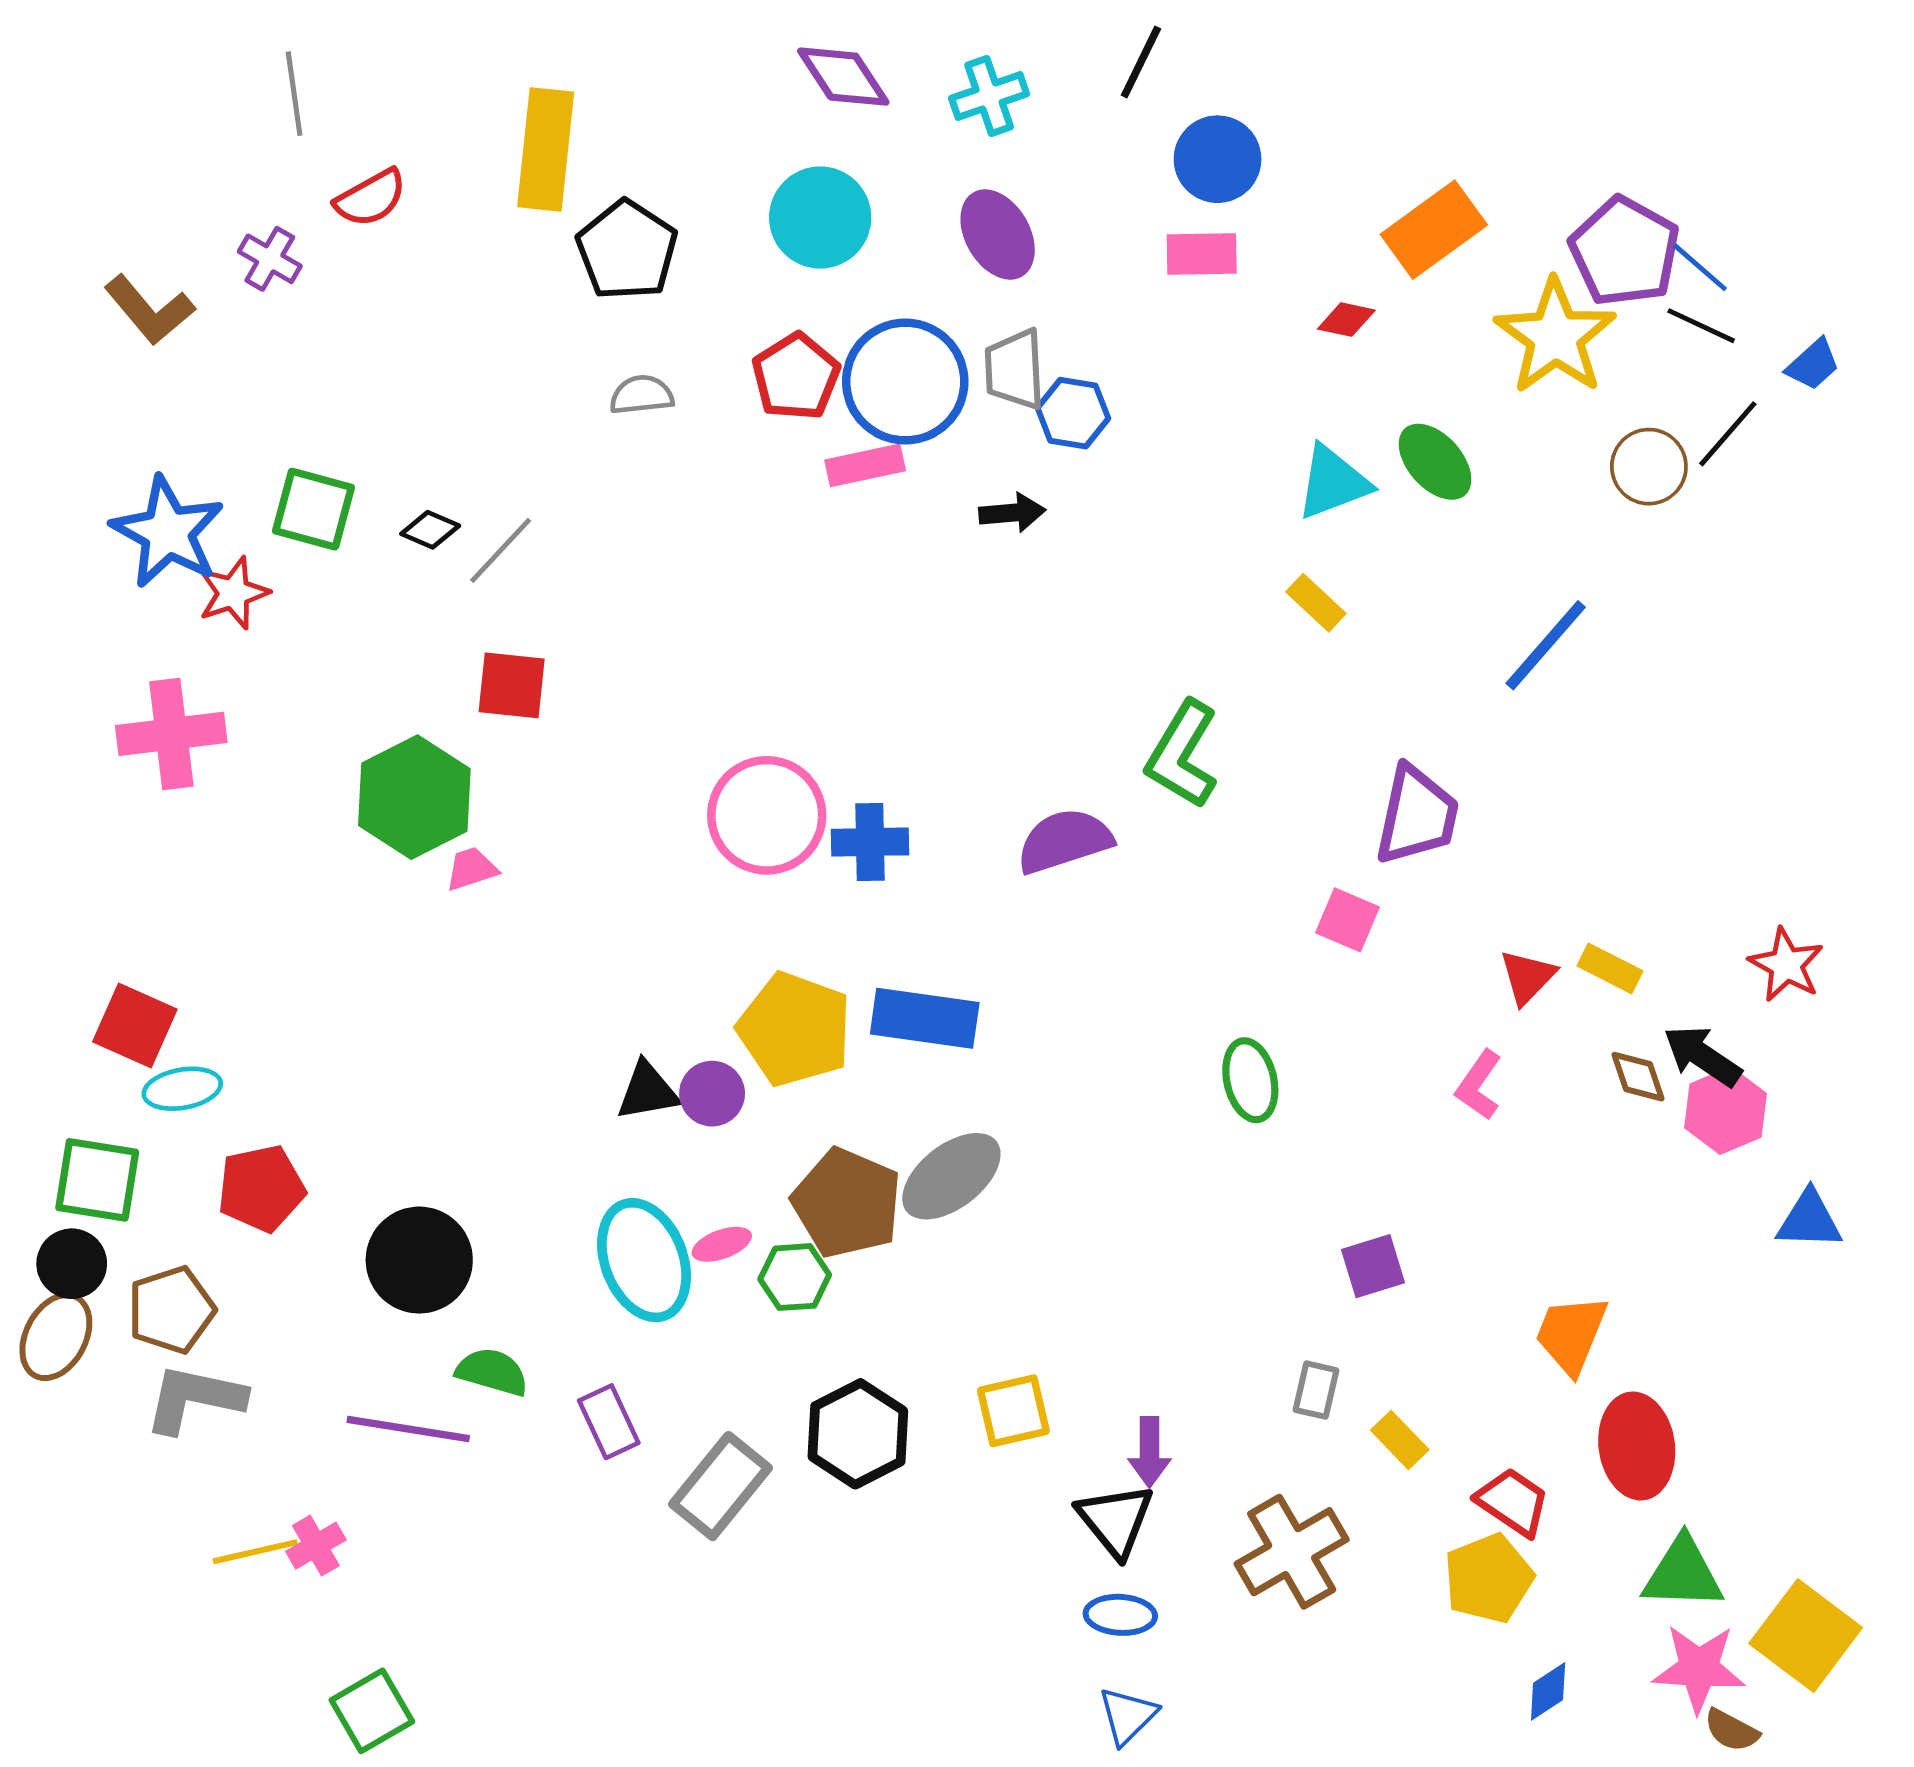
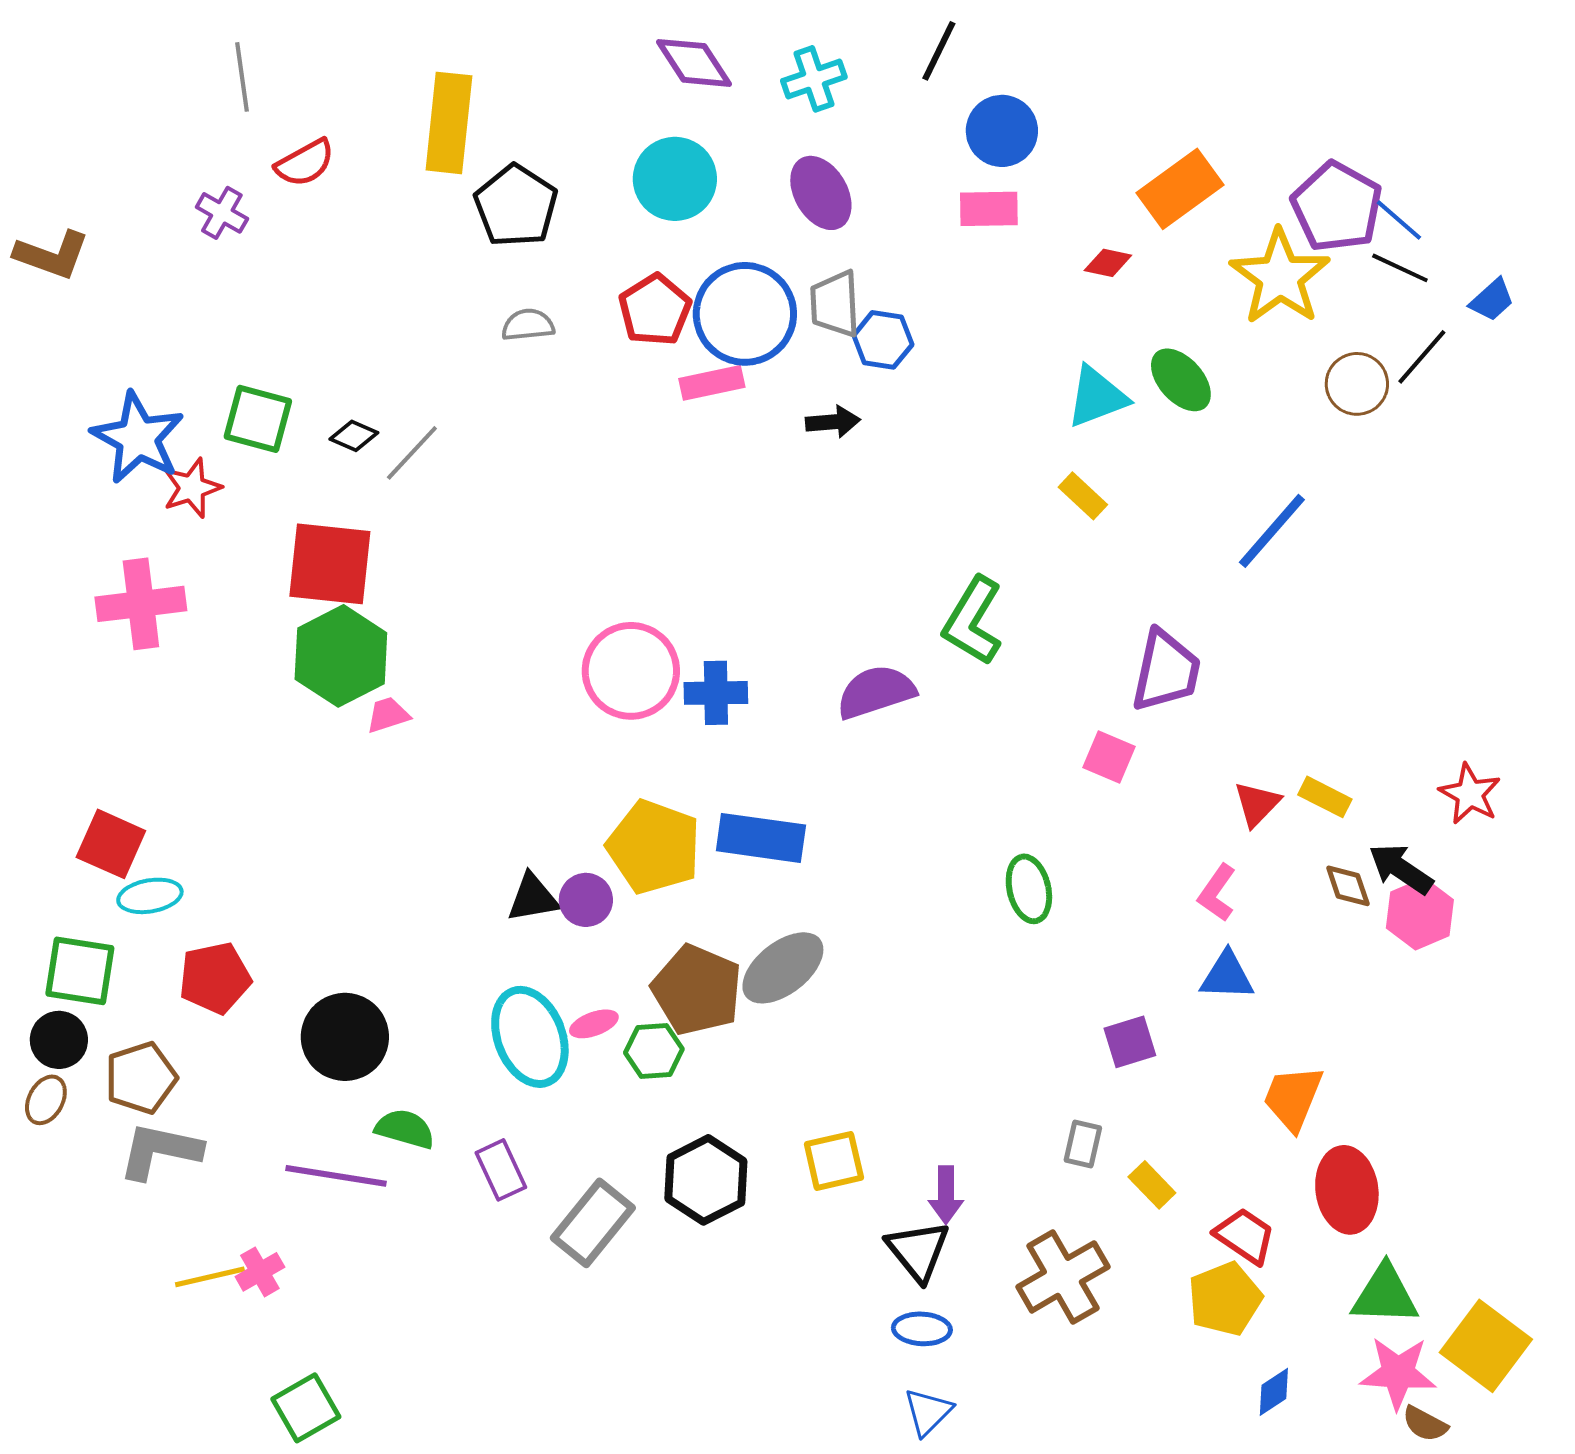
brown L-shape: (149, 310) -> (52, 255), moved, turned -30
red square: (512, 685) -> (330, 564), moved, size x1.5
blue triangle: (1809, 1220) -> (1227, 976), moved
brown ellipse: (56, 1337) -> (46, 1100), size x0.7

